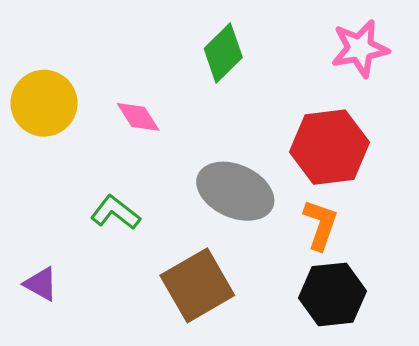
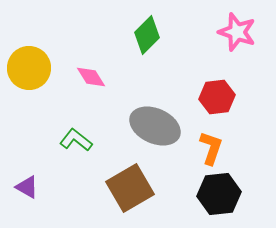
pink star: (360, 48) -> (237, 32), turned 30
red hexagon: (329, 147) -> (217, 97), size x0.7

